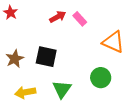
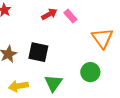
orange triangle: (113, 42) -> (102, 38), turned 30

